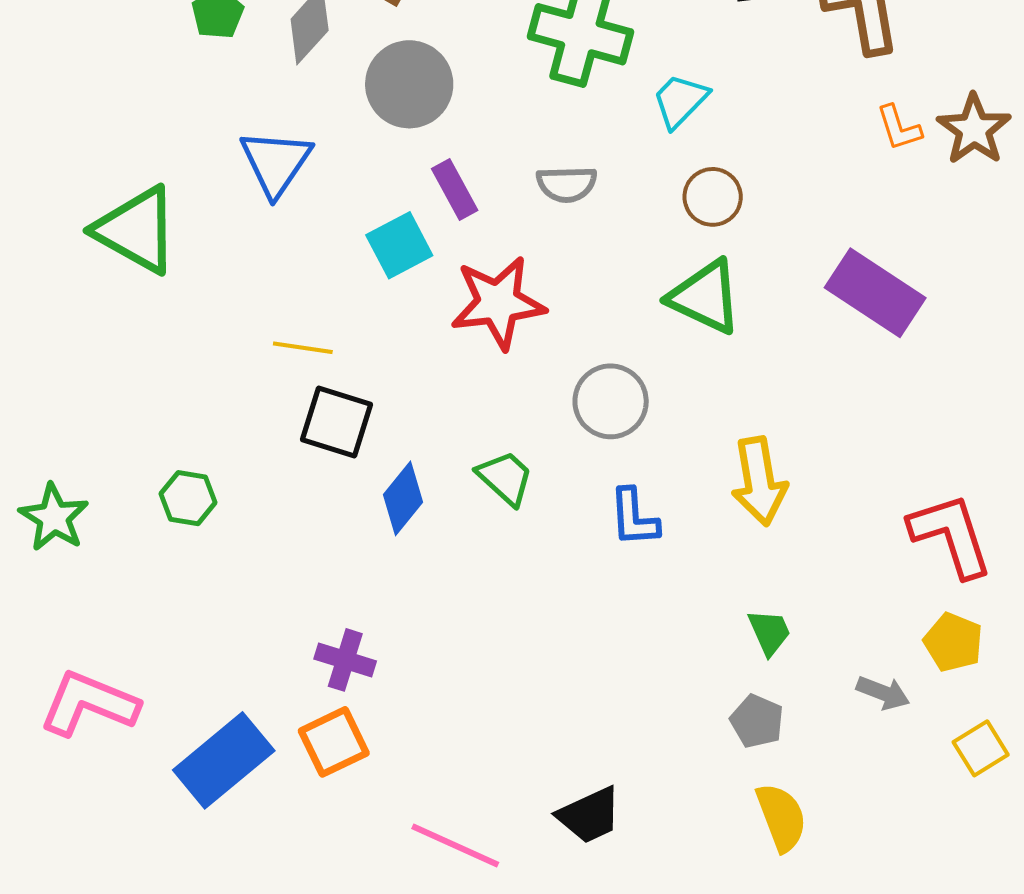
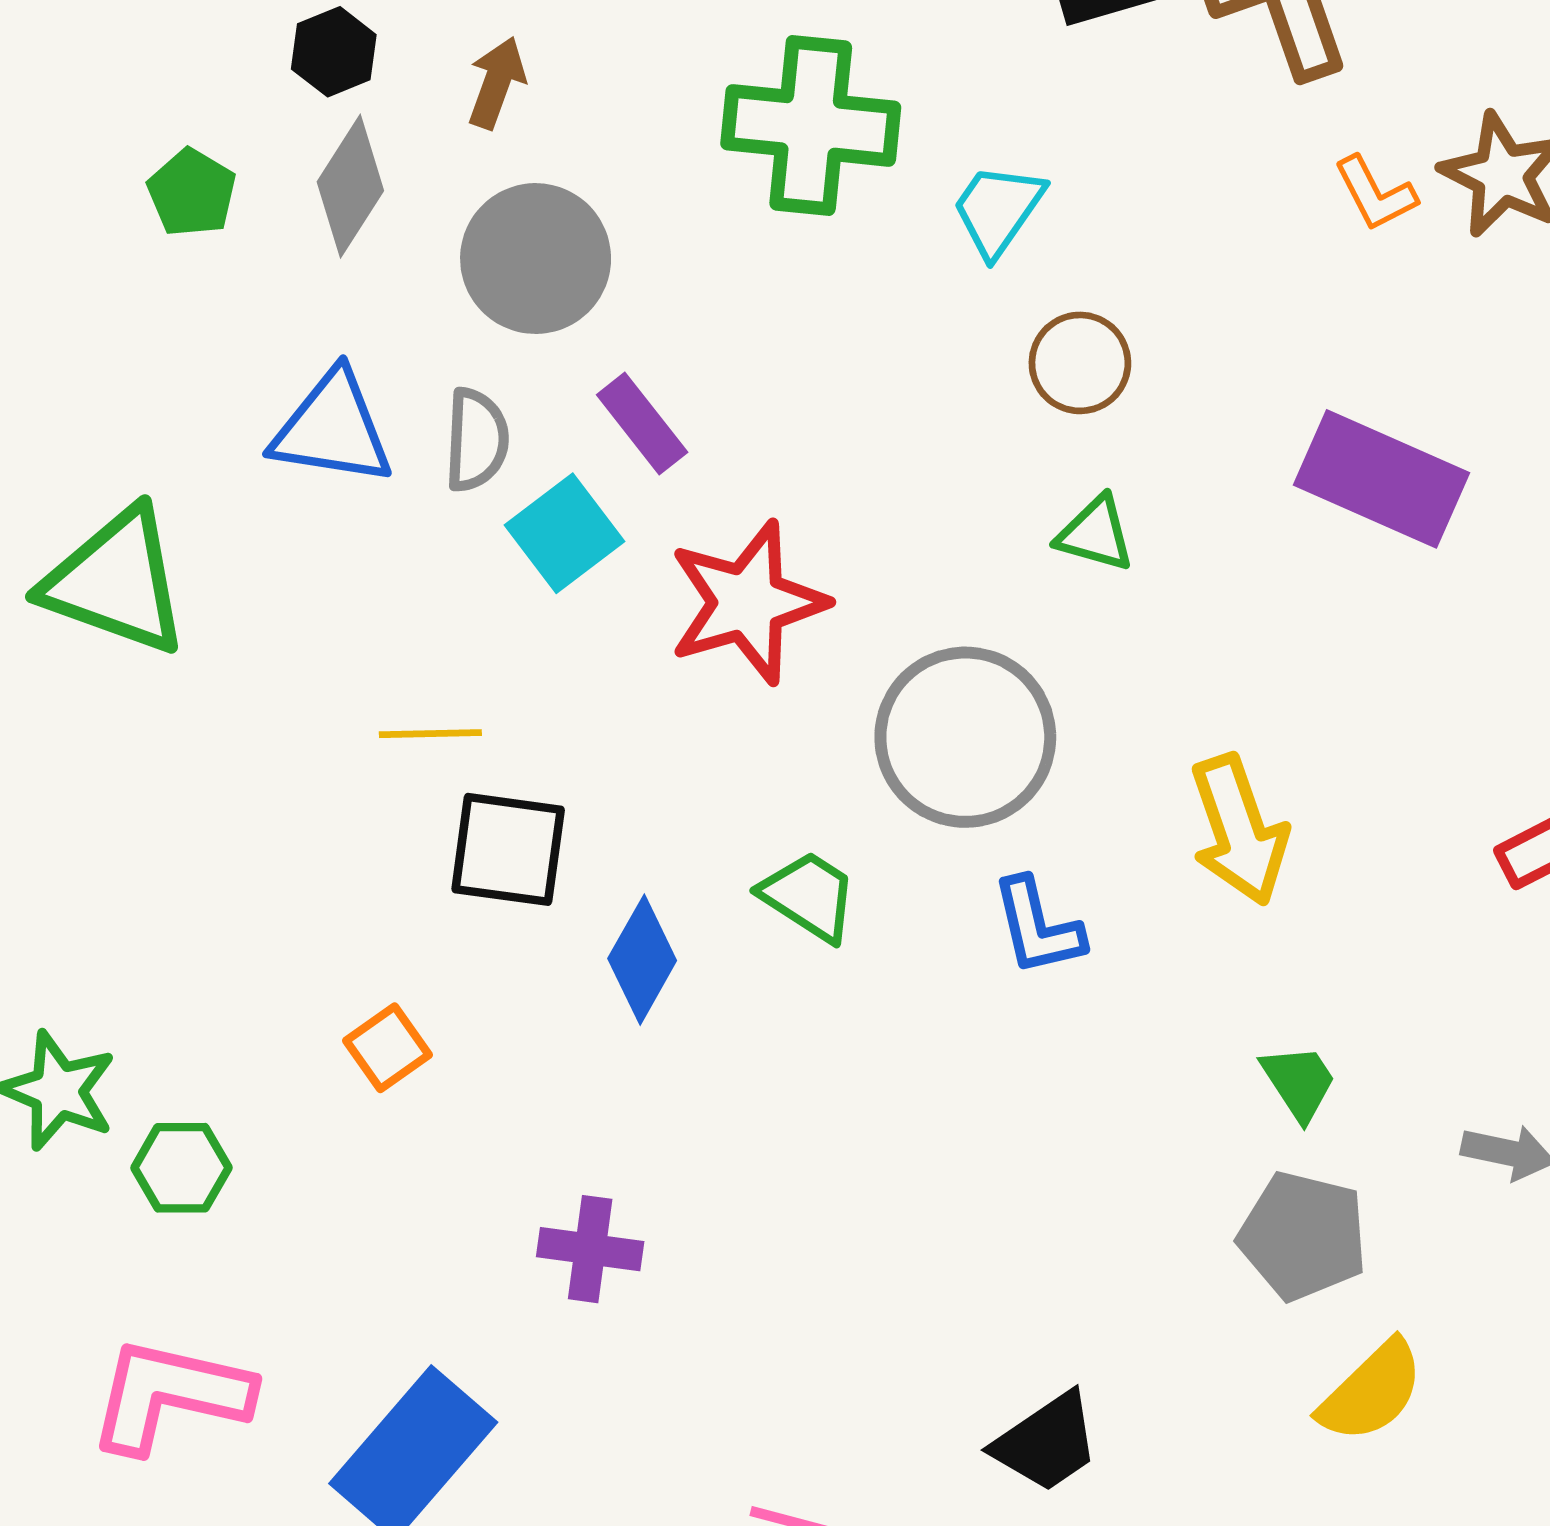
blue triangle: (276, 163) -> (332, 429), turned -46
gray semicircle: (567, 184) -> (476, 440), moved, turned -76
green triangle: (705, 297) -> (1095, 534), size x0.6
gray circle: (611, 401) -> (965, 737), size x1.4
green hexagon: (188, 498) -> (181, 1168), moved
gray pentagon: (757, 721) -> (1303, 1236), size x1.4
orange square: (334, 742) -> (388, 1048), moved, size x0.7
yellow semicircle: (781, 817) -> (1371, 1391), turned 76

